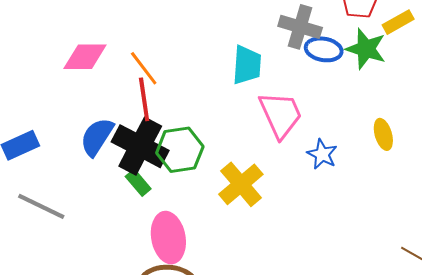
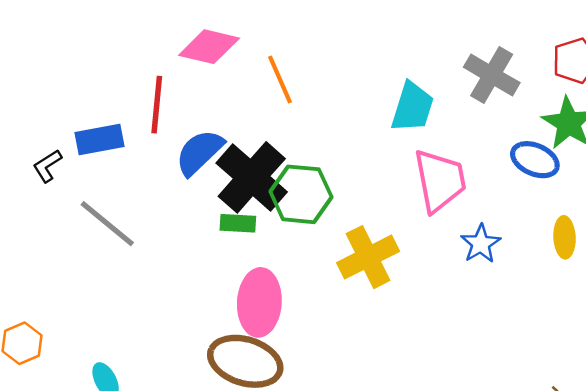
blue ellipse: (324, 49) -> (535, 160), moved
red line: (144, 99) -> (157, 105), moved
green rectangle: (138, 183) -> (238, 223), turned -60

